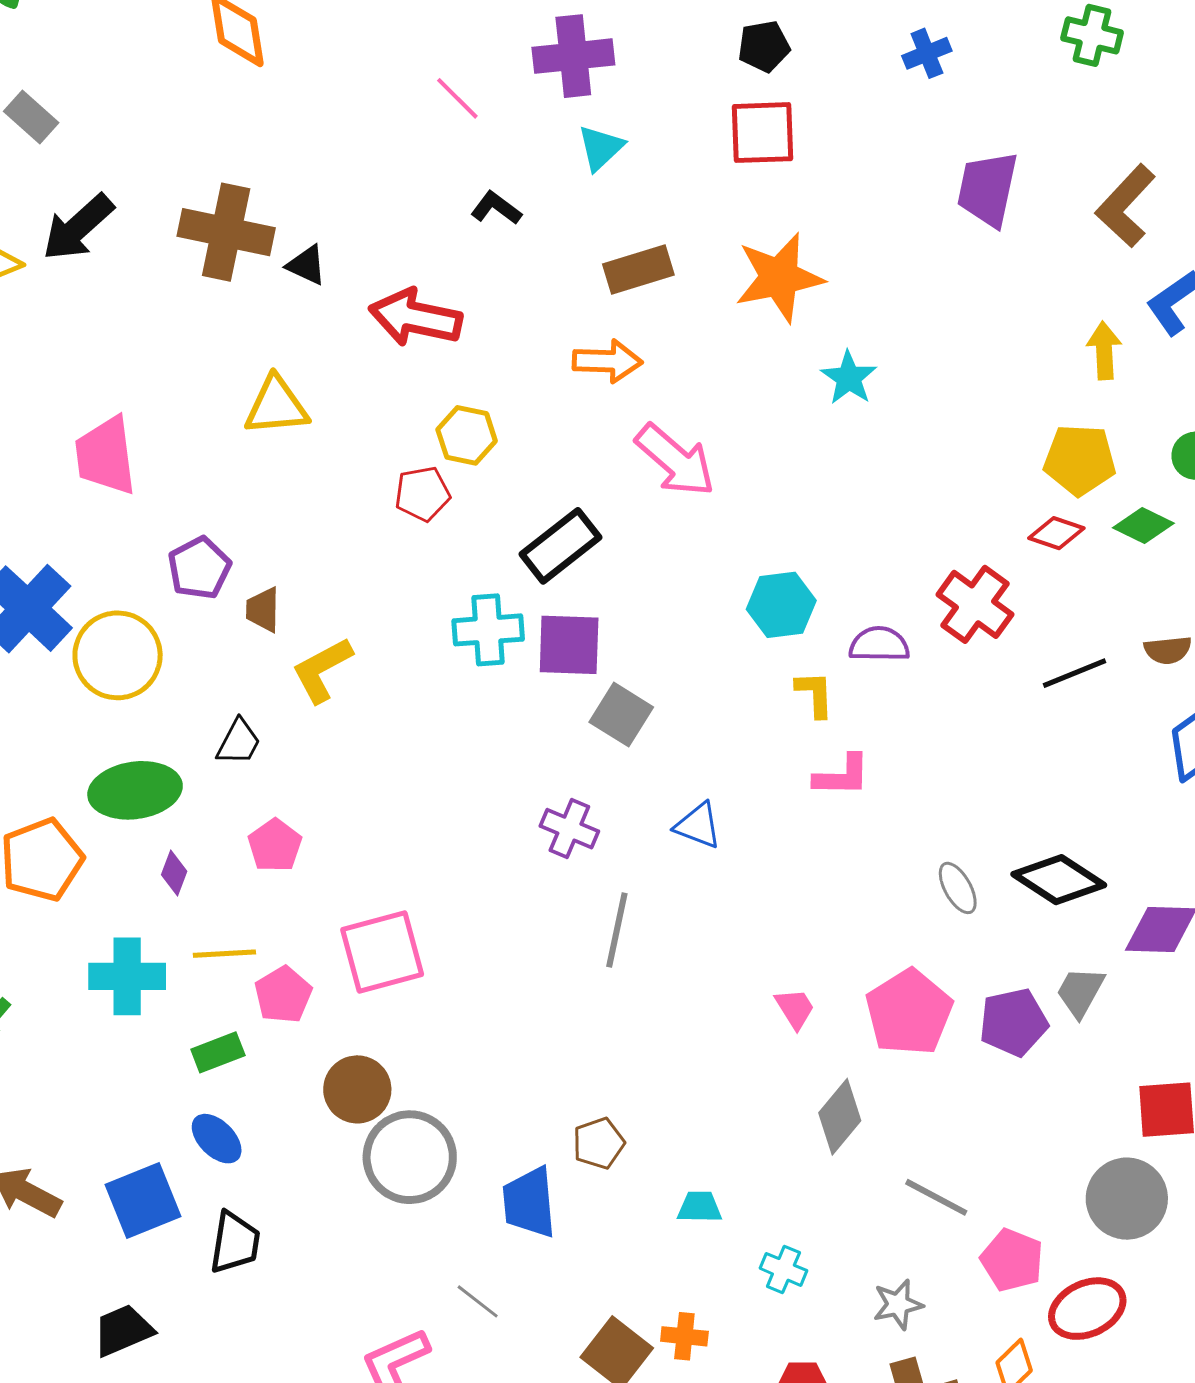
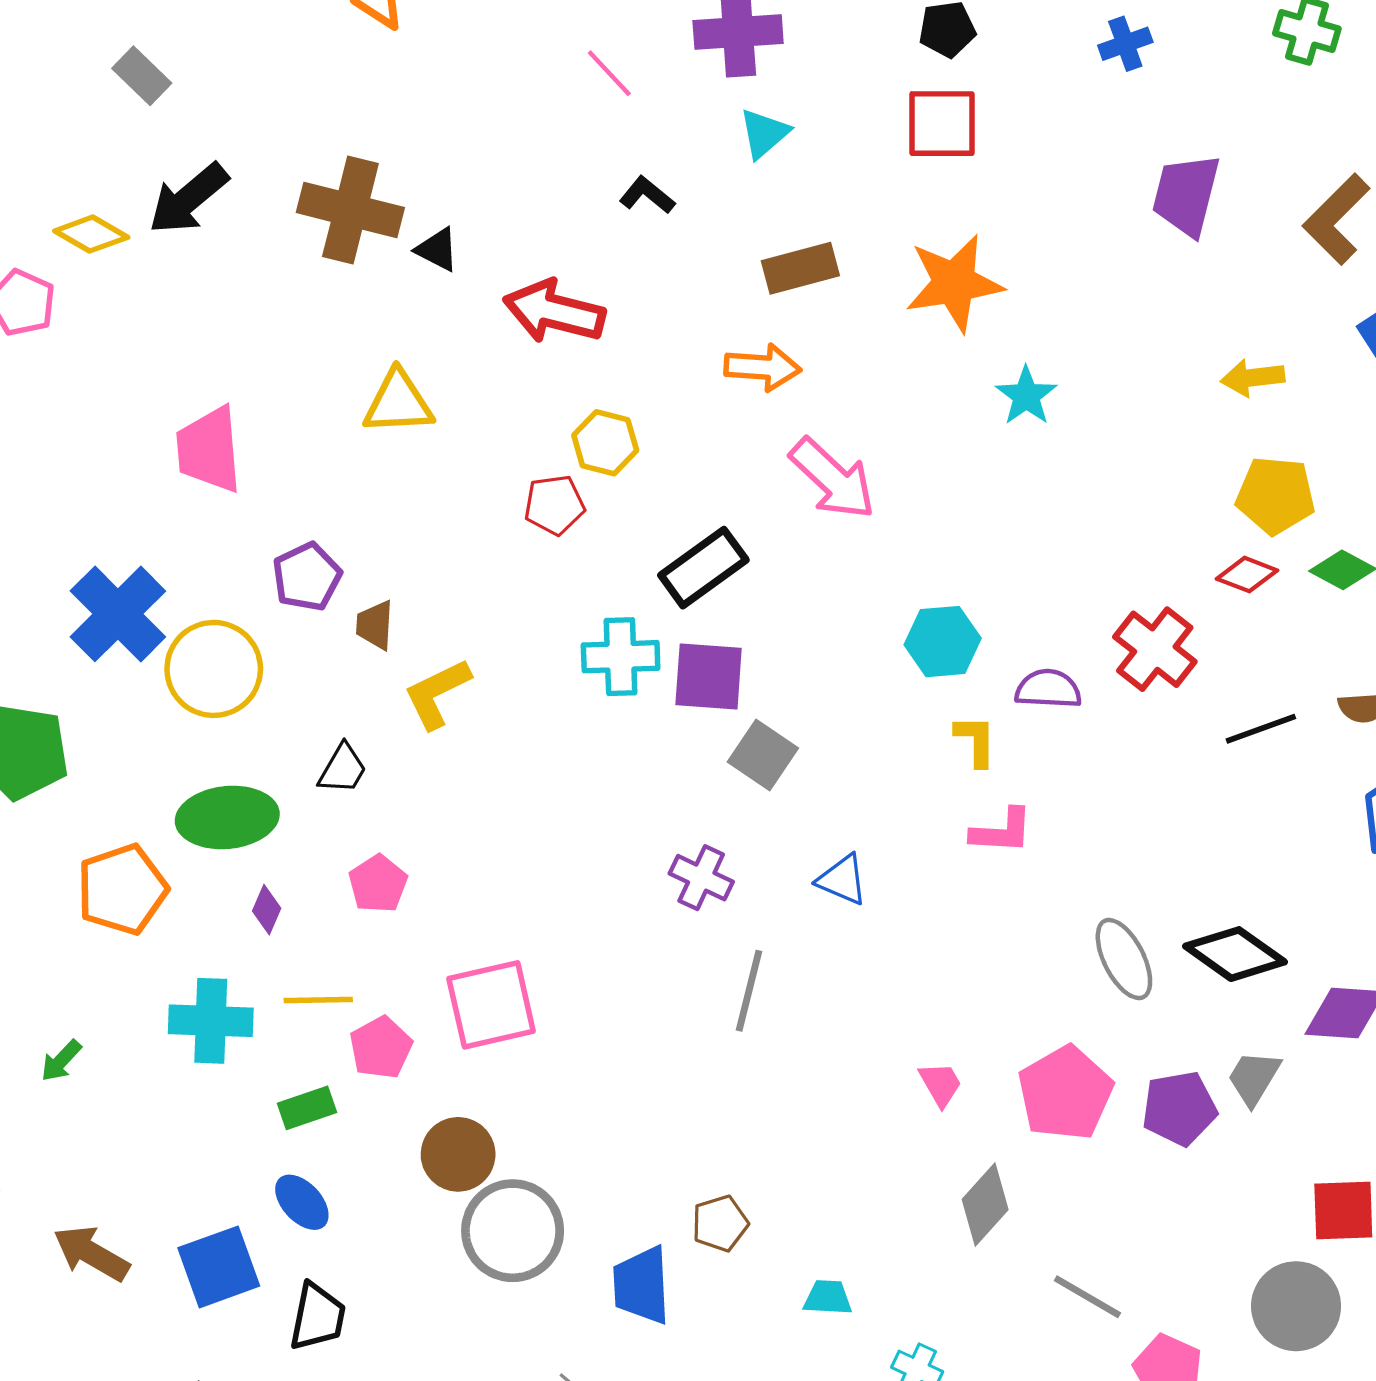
yellow arrow: (1104, 351) -> (1253, 378), moved, turned -96
gray ellipse: (958, 888) -> (1124, 959), size x1.4

